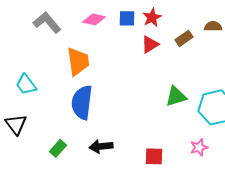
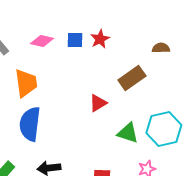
brown rectangle: (184, 38) -> (132, 78), moved, size x1.5
red triangle: (150, 44) -> (98, 103), moved
green triangle: (176, 96) -> (128, 133), moved, turned 35

